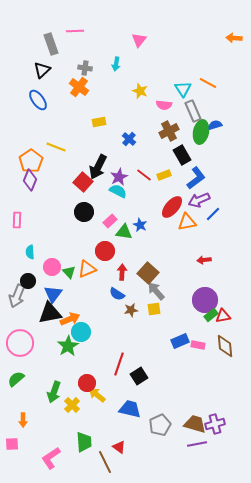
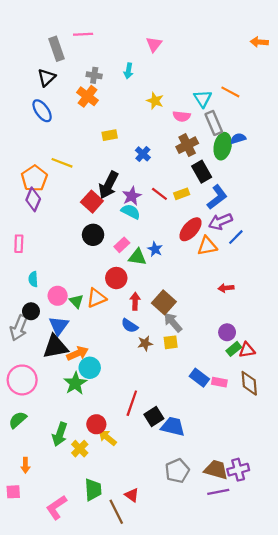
purple circle: (205, 300) -> (227, 332), size x0.6
blue rectangle: (180, 341) -> (199, 378), turned 60
blue trapezoid: (130, 409) -> (173, 426), moved

